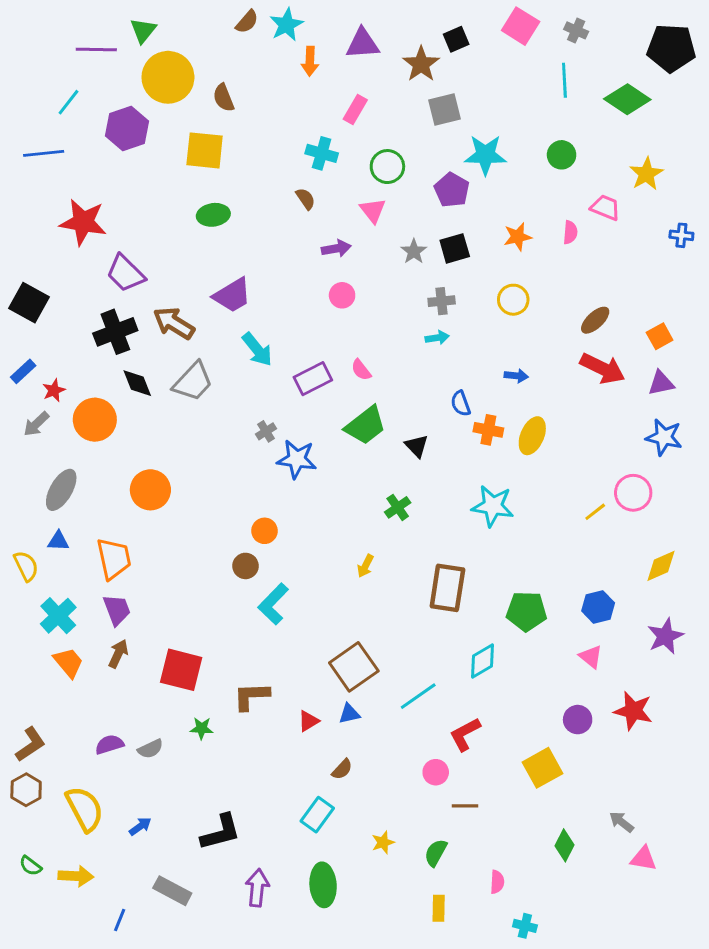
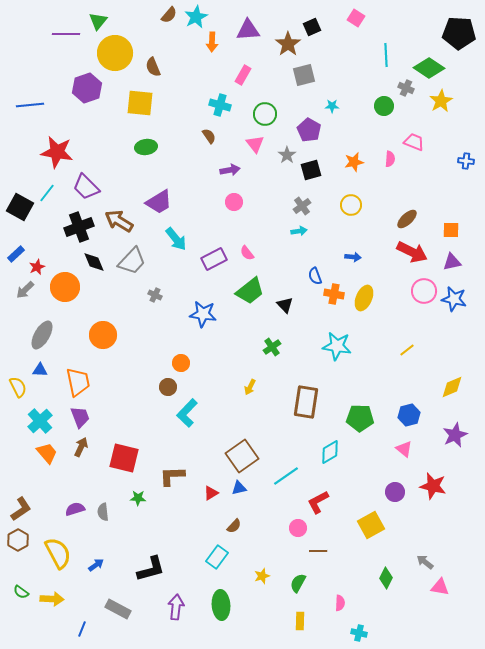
pink square: (521, 26) -> (356, 18), size x0.7
gray cross: (576, 30) -> (406, 88), moved
cyan line: (68, 102) -> (47, 193), moved
cyan star: (485, 155) -> (332, 106), size x0.5
yellow star: (646, 174) -> (441, 101), moved
gray star: (414, 251) -> (287, 155), moved
gray cross: (442, 301) -> (302, 206), turned -30
orange square: (660, 336) -> (451, 230), turned 30
gray cross: (266, 431) -> (155, 295), moved, turned -32
pink circle: (633, 493) -> (424, 291), moved
gray semicircle: (150, 749) -> (103, 512), turned 108

